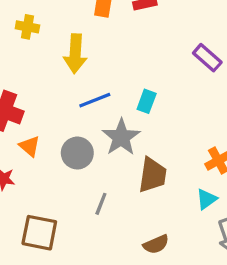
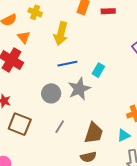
orange triangle: (30, 146) -> (24, 37), moved
brown trapezoid: (153, 175) -> (94, 133), moved
brown square: (39, 233) -> (20, 124), moved

